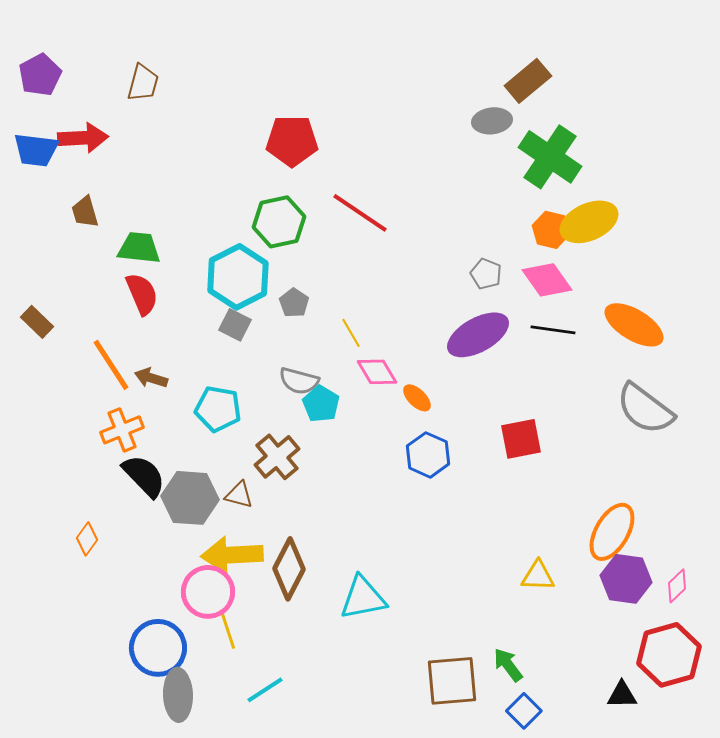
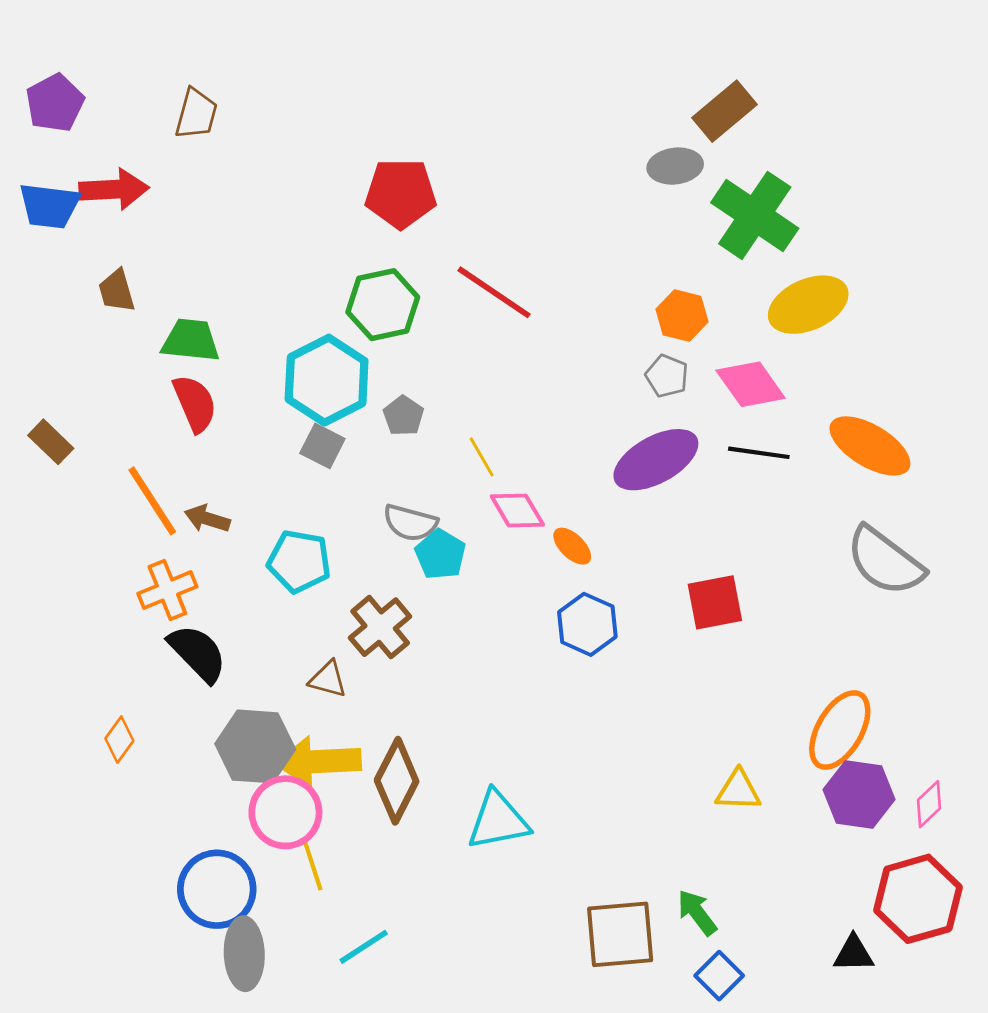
orange hexagon: (551, 230) -> (682, 316), moved
gray hexagon: (190, 498) -> (255, 746), moved

